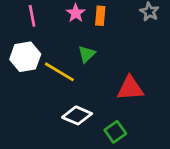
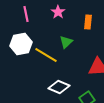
orange rectangle: (100, 16) -> (88, 22), moved

